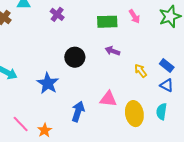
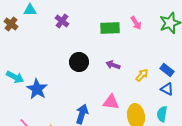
purple arrow: (112, 51) -> (113, 65), moved
yellow arrow: (141, 71) -> (142, 75), turned 80
blue star: (48, 83) -> (37, 89), moved

